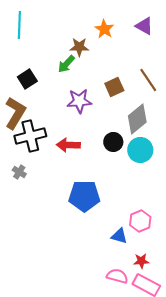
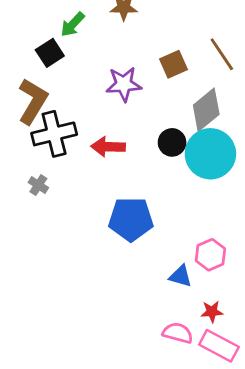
green arrow: (66, 64) -> (73, 24), moved
cyan circle: (140, 150) -> (210, 154), size x1.4

